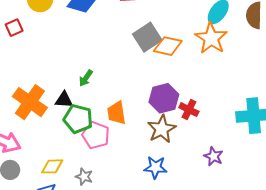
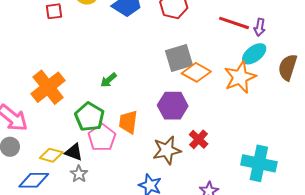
purple hexagon: (164, 98) -> (173, 106), moved
black triangle: (64, 100) -> (74, 152), moved

